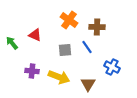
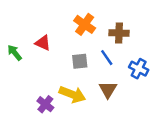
blue cross: (112, 67) -> (139, 69), moved
purple cross: (32, 71) -> (45, 104), moved, turned 32
brown triangle: (88, 84) -> (108, 89), moved

